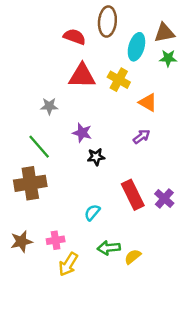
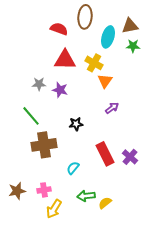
orange triangle: (148, 102) -> (105, 81), moved, turned 35
purple star: (82, 133) -> (60, 90), moved
brown cross: (30, 183) -> (44, 145), moved

